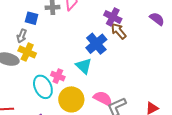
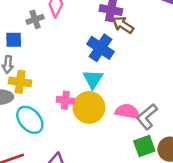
cyan triangle: (84, 66) -> (93, 79), turned 36
cyan ellipse: (43, 87) -> (30, 120), moved
yellow circle: (71, 99) -> (89, 107), moved

